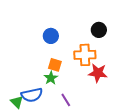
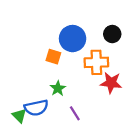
blue circle: (51, 36) -> (73, 39), moved, size x1.5
orange square: (55, 65) -> (53, 57), moved

